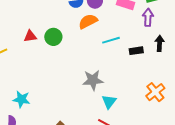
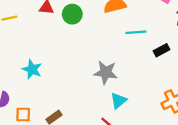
black rectangle: (136, 51) -> (161, 50), turned -32
cyan star: (21, 99) -> (32, 69), moved

